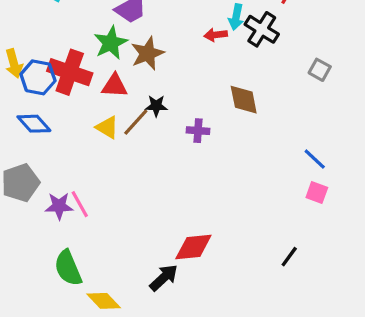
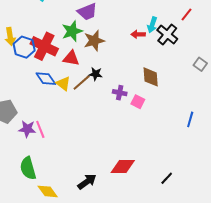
blue diamond: (34, 124) -> (46, 79), moved
blue line: (315, 159) -> (190, 119), turned 56
pink square: (317, 192) -> (138, 102), moved
red diamond: (193, 247) -> (123, 166), moved

